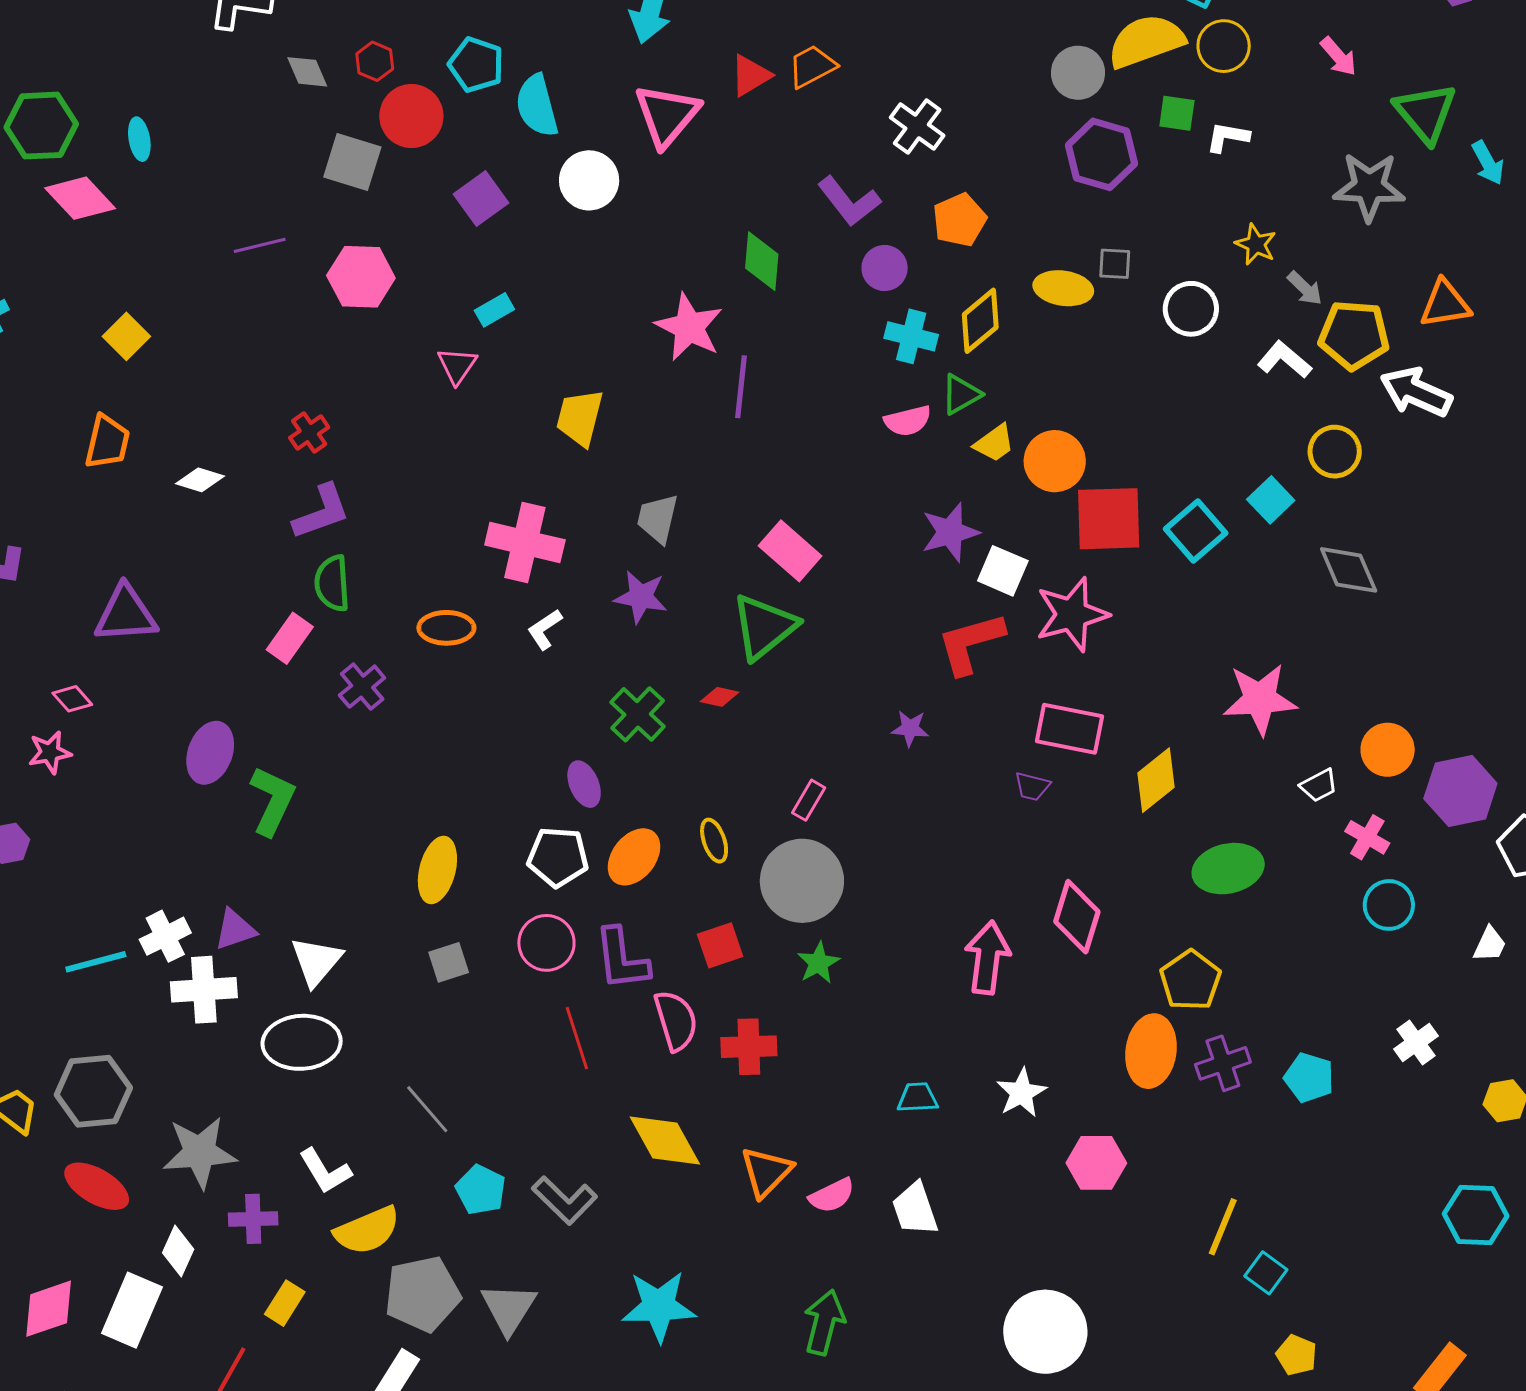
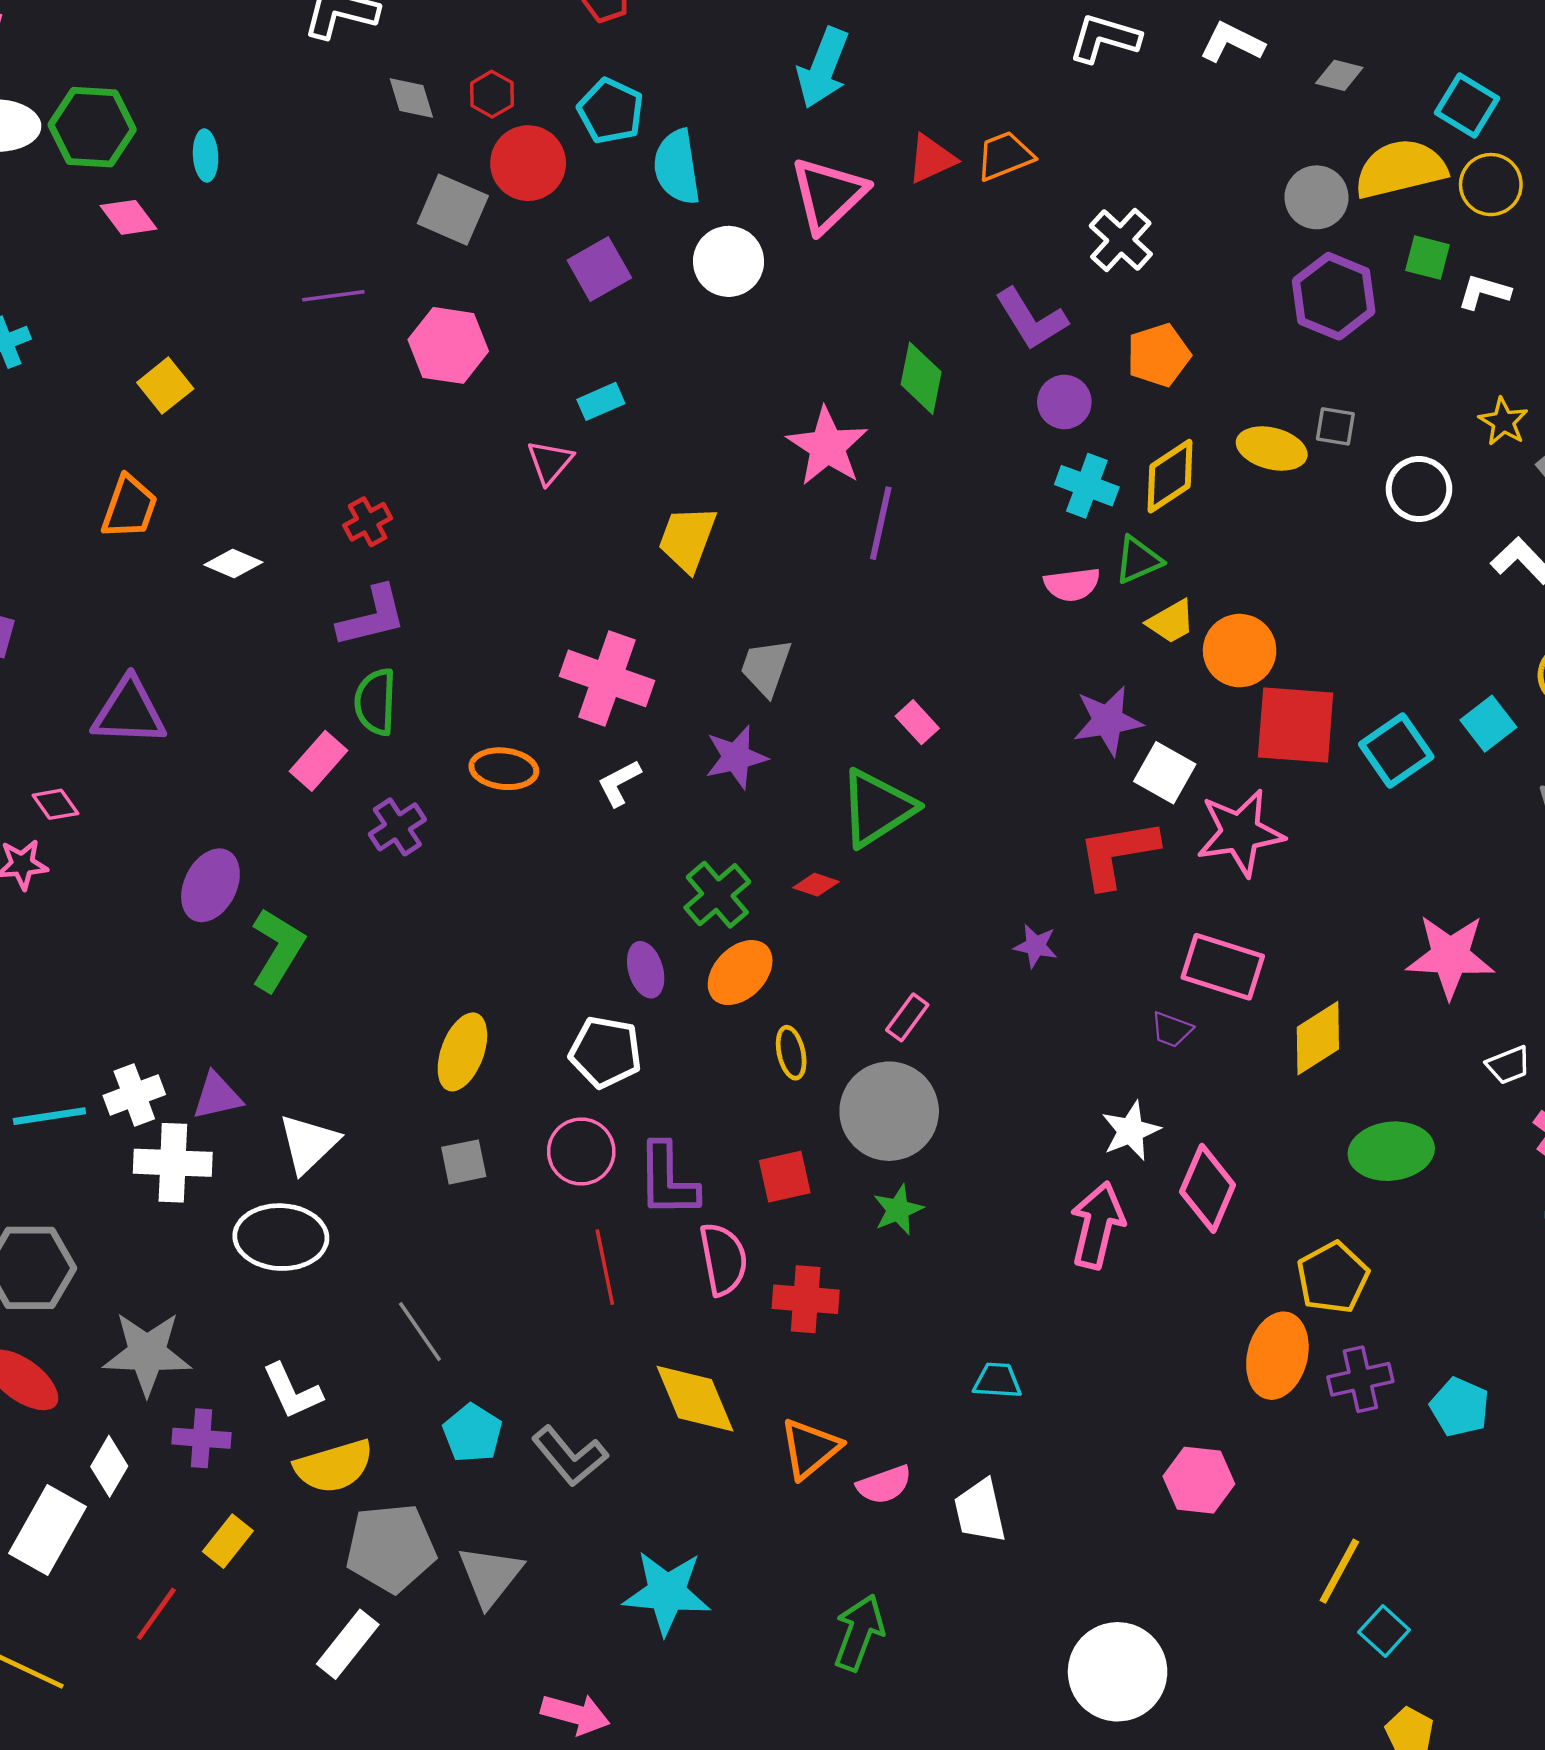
pink diamond: (80, 198) -> (128, 217), size x0.7
pink rectangle: (790, 551) -> (917, 722), size x0.6
purple star: (641, 597) -> (736, 757), turned -30
orange ellipse: (634, 857) -> (740, 973), moved
white star: (1021, 1093) -> (1131, 1131), moved

